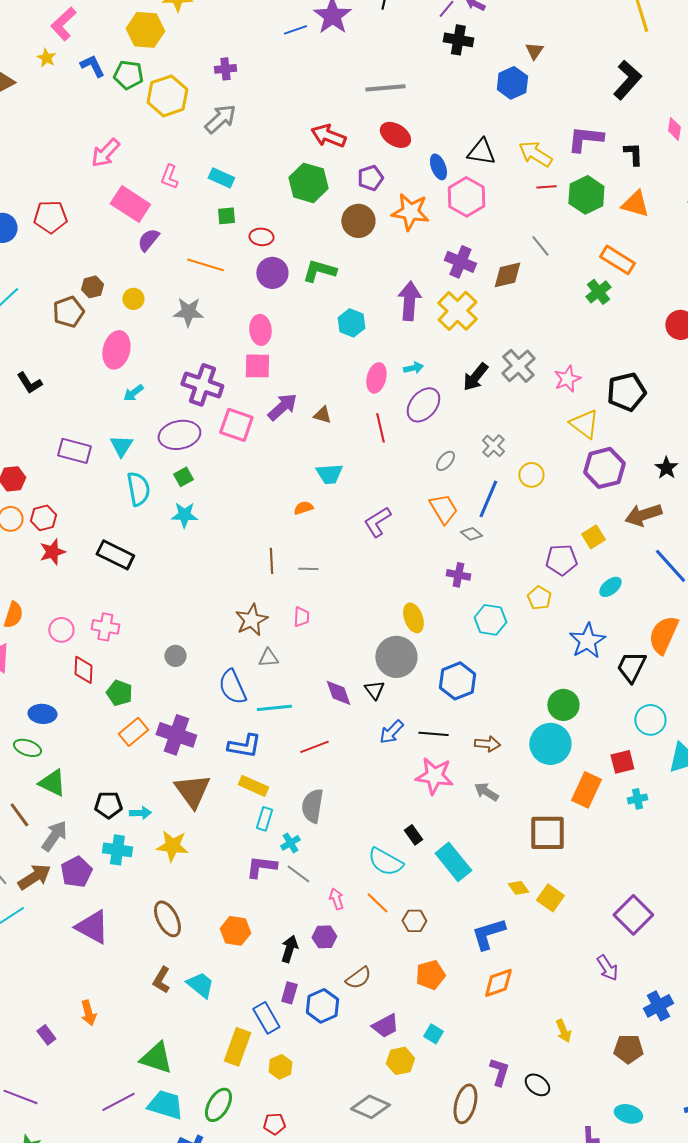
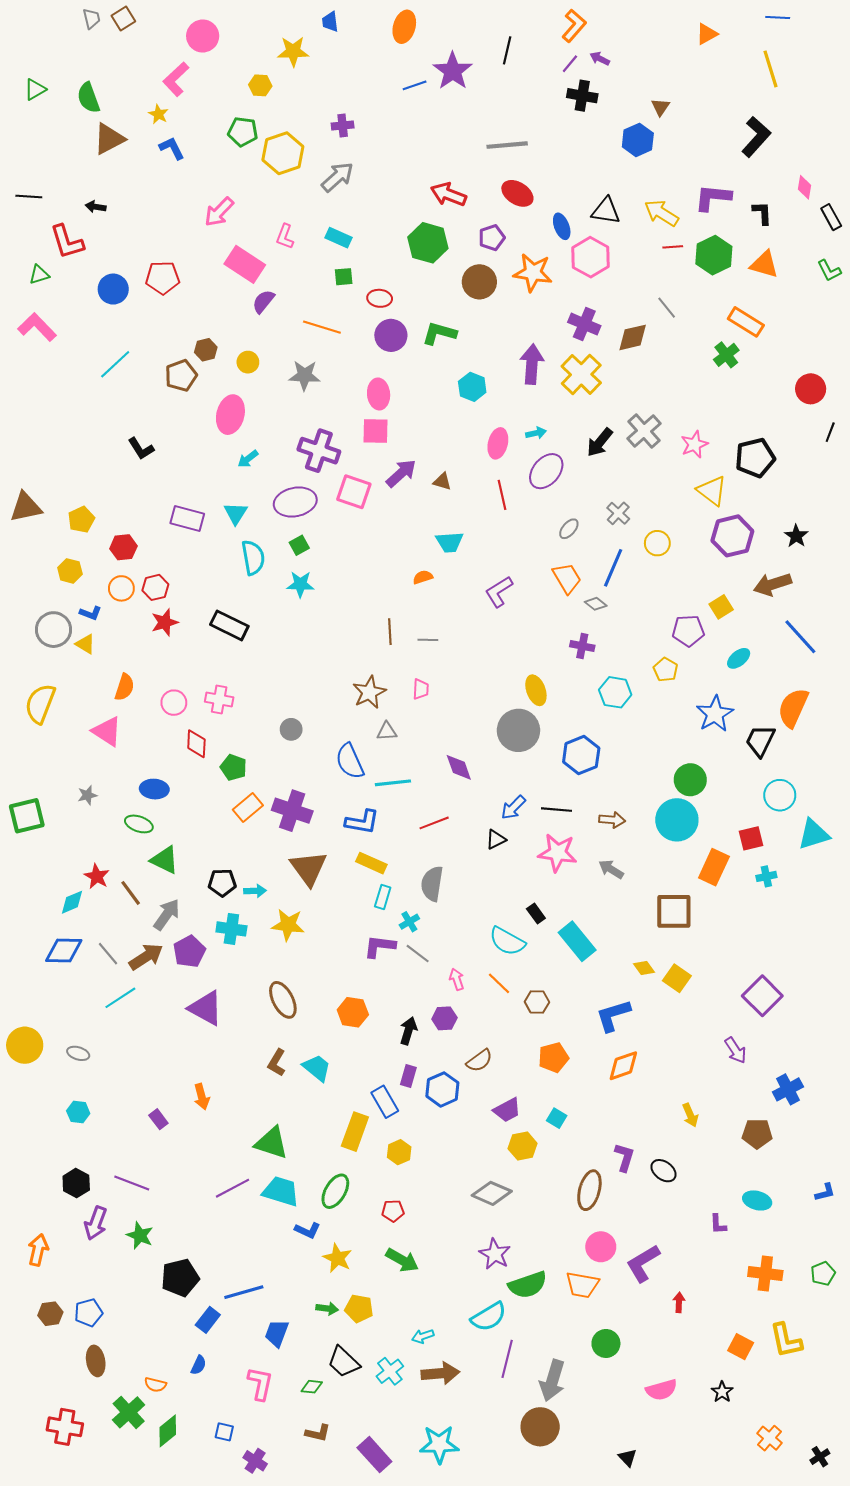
yellow hexagon: (145, 30) -> (260, 85), size x0.6
blue L-shape: (92, 66) -> (172, 148), moved
black triangle: (374, 690) -> (496, 839), moved, turned 40

